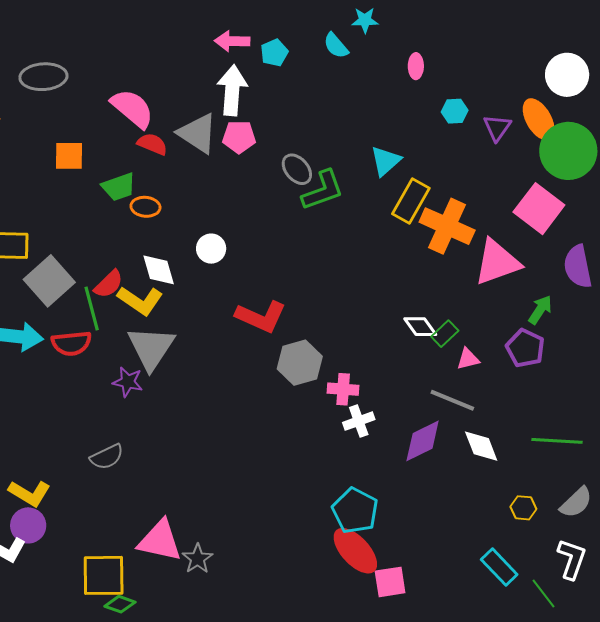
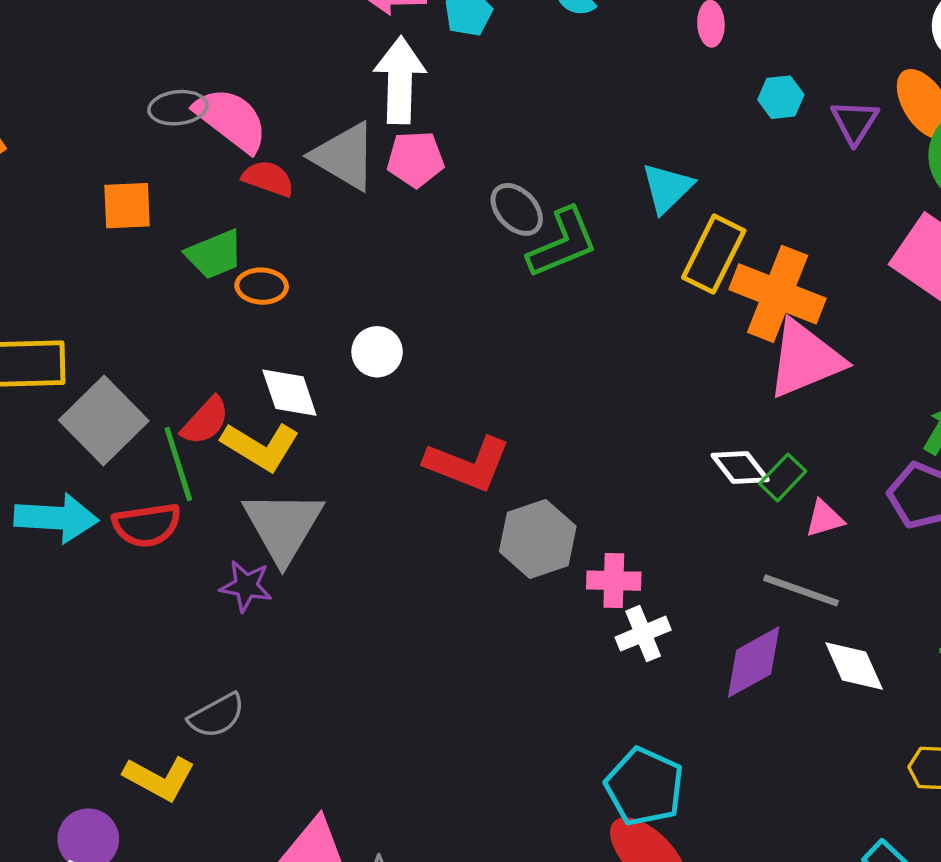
gray ellipse: (43, 77) -> (178, 108), moved, size x0.7
pink triangle: (497, 262) -> (805, 359), moved
yellow L-shape: (30, 493) -> (159, 778), moved

